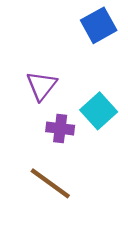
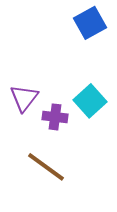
purple triangle: (41, 86) -> (24, 98), moved

